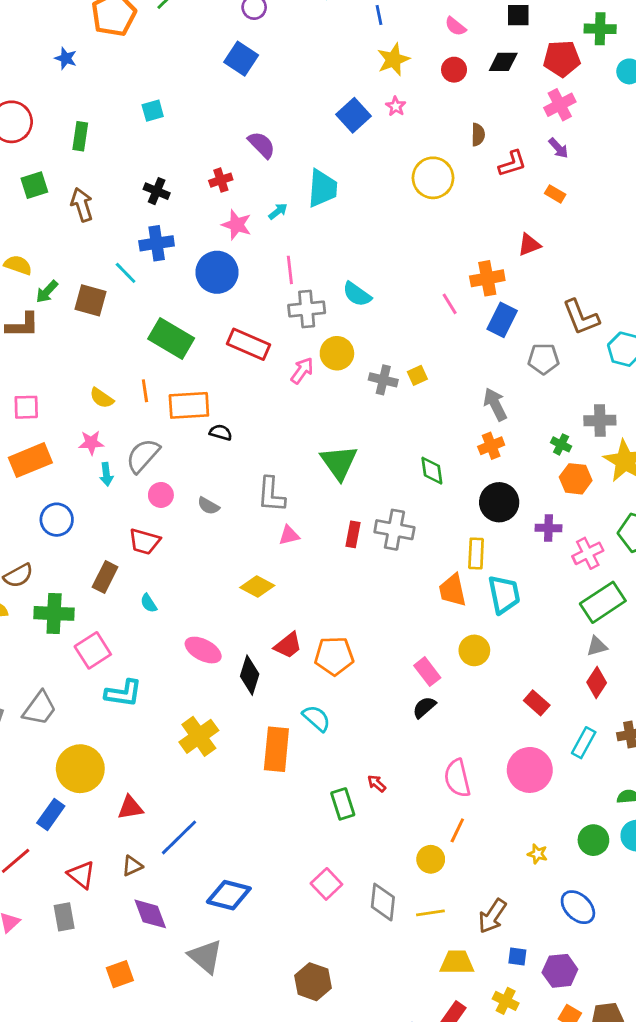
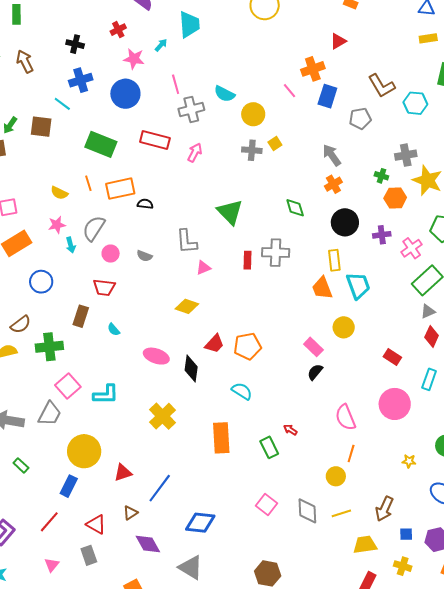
yellow circle: (337, 353) -> (253, 114), moved
pink square: (93, 650) -> (68, 386), moved
orange rectangle: (276, 749) -> (221, 438), moved

